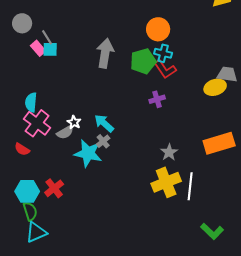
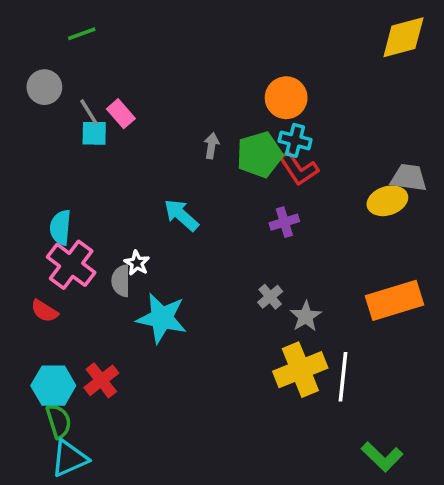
pink rectangle: (38, 48) -> (121, 114), moved
gray arrow: (105, 53) -> (211, 146), moved, size x0.5
cyan arrow: (104, 123) -> (181, 215), moved
gray semicircle: (65, 132) -> (121, 281), turned 120
gray cross: (103, 141) -> (270, 297), moved

